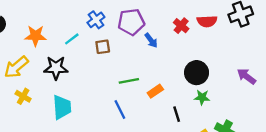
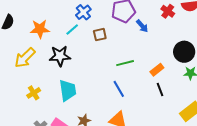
blue cross: (96, 20) -> (83, 12), moved
orange rectangle: (155, 91) -> (157, 70), moved
yellow cross: (23, 96) -> (34, 93), moved, turned 32
black line: (177, 114) -> (160, 90), moved

